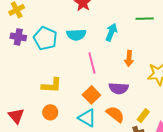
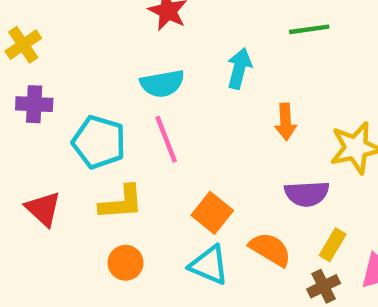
cyan pentagon: (45, 38) -> (99, 142), moved
pink line: (92, 63) -> (166, 139), moved
purple semicircle: (119, 88) -> (307, 194), moved
red triangle: (16, 116) -> (43, 209), moved

